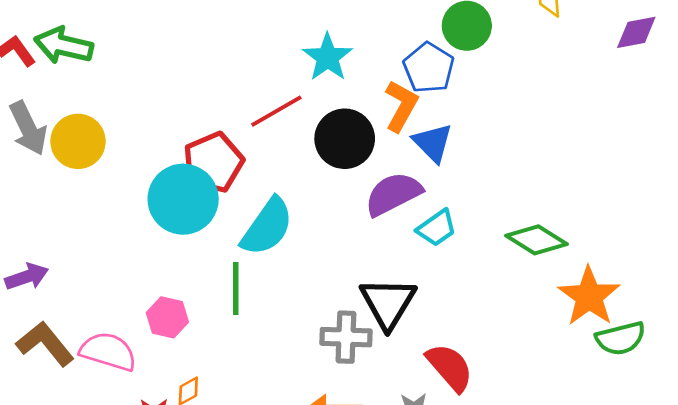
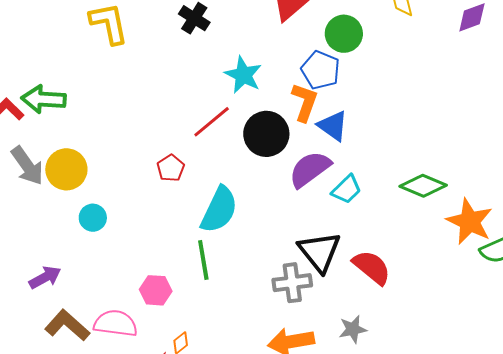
red pentagon: (213, 162) -> (171, 168), size x0.6
cyan circle: (183, 199) -> (93, 218), moved, size x0.5
red semicircle: (450, 367) -> (372, 267), moved

